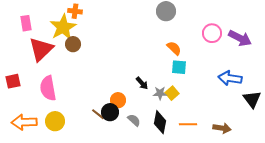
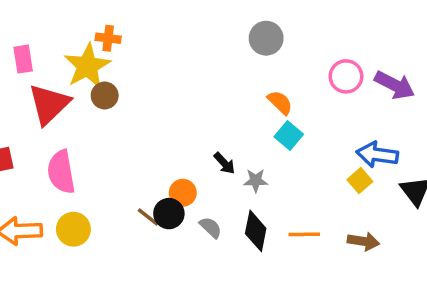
cyan square: (179, 67) -> (289, 135), turned 35
yellow square: (172, 93) -> (360, 181), moved

